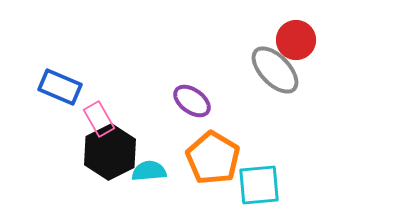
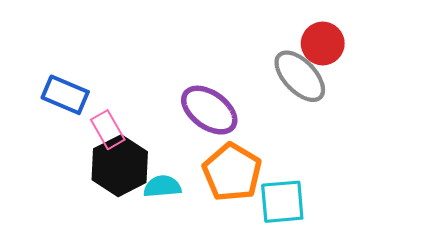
purple ellipse: (192, 101) -> (209, 110), size x1.4

